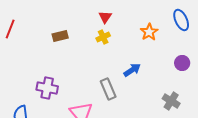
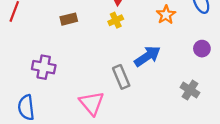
blue arrow: (132, 70) -> (147, 56), size x1.4
purple cross: (47, 88) -> (44, 67), moved

